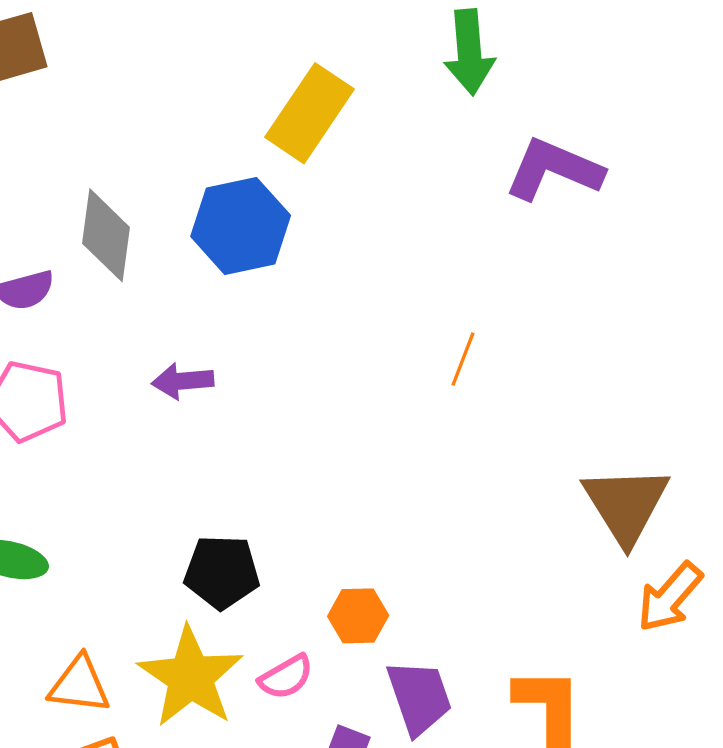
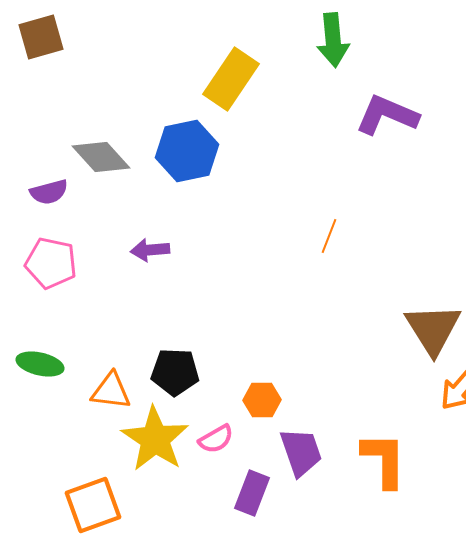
gray diamond: (106, 235) -> (101, 157), turned -50
orange triangle: (79, 685) -> (111, 391), moved

